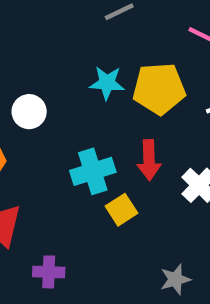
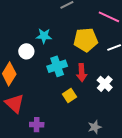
cyan star: (107, 83) -> (44, 36), moved
cyan cross: (93, 171) -> (57, 66), moved

